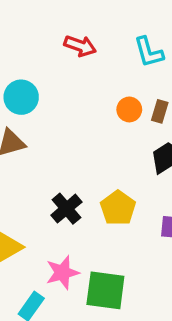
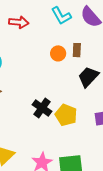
black cross: (66, 209) -> (42, 108), moved

